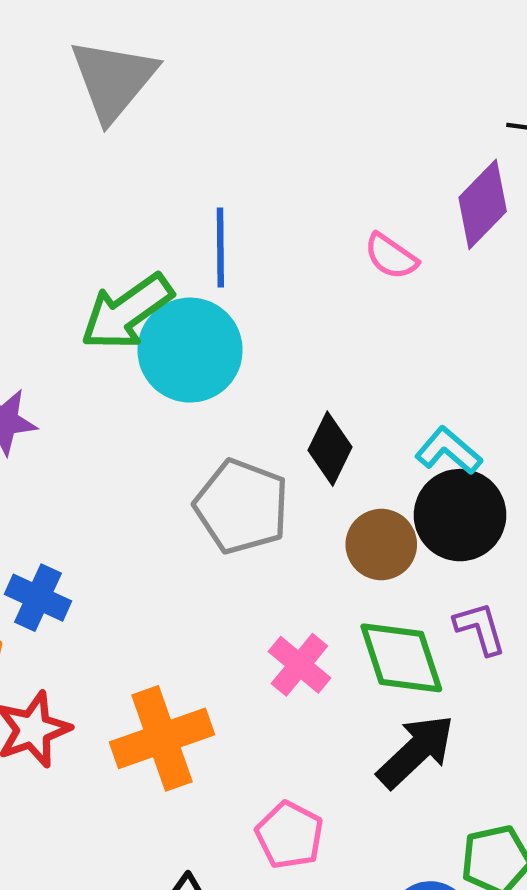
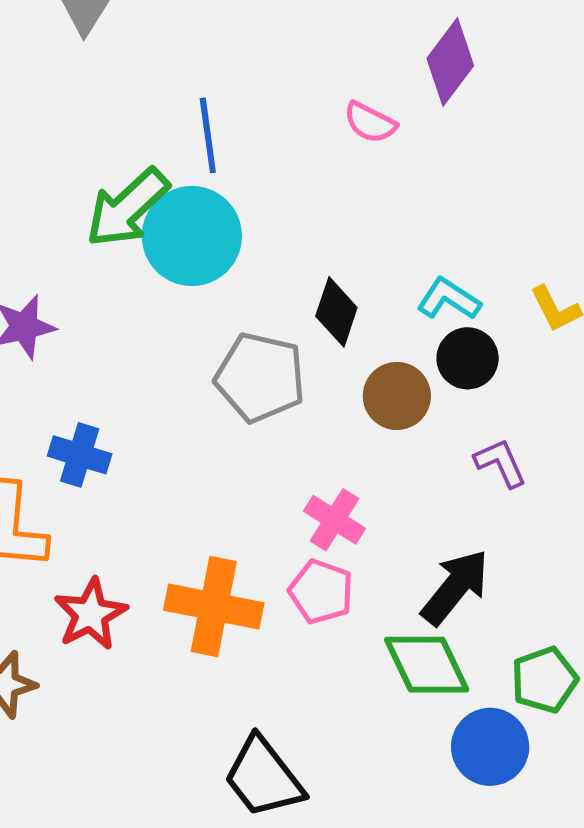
black circle: (460, 515) -> (468, 358), size x0.7
blue cross: (38, 598) -> (80, 455), moved
green diamond: (401, 658) -> (427, 665), moved
orange cross: (162, 738) -> (214, 607), turned 38
pink pentagon: (290, 835) -> (321, 592), moved

